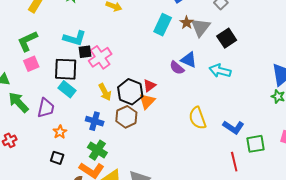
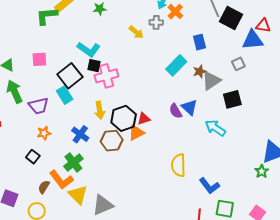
green L-shape: (27, 41) -> (47, 16), moved
black square: (66, 69) -> (70, 76), turned 30
purple trapezoid: (46, 108) -> (38, 106), turned 45

